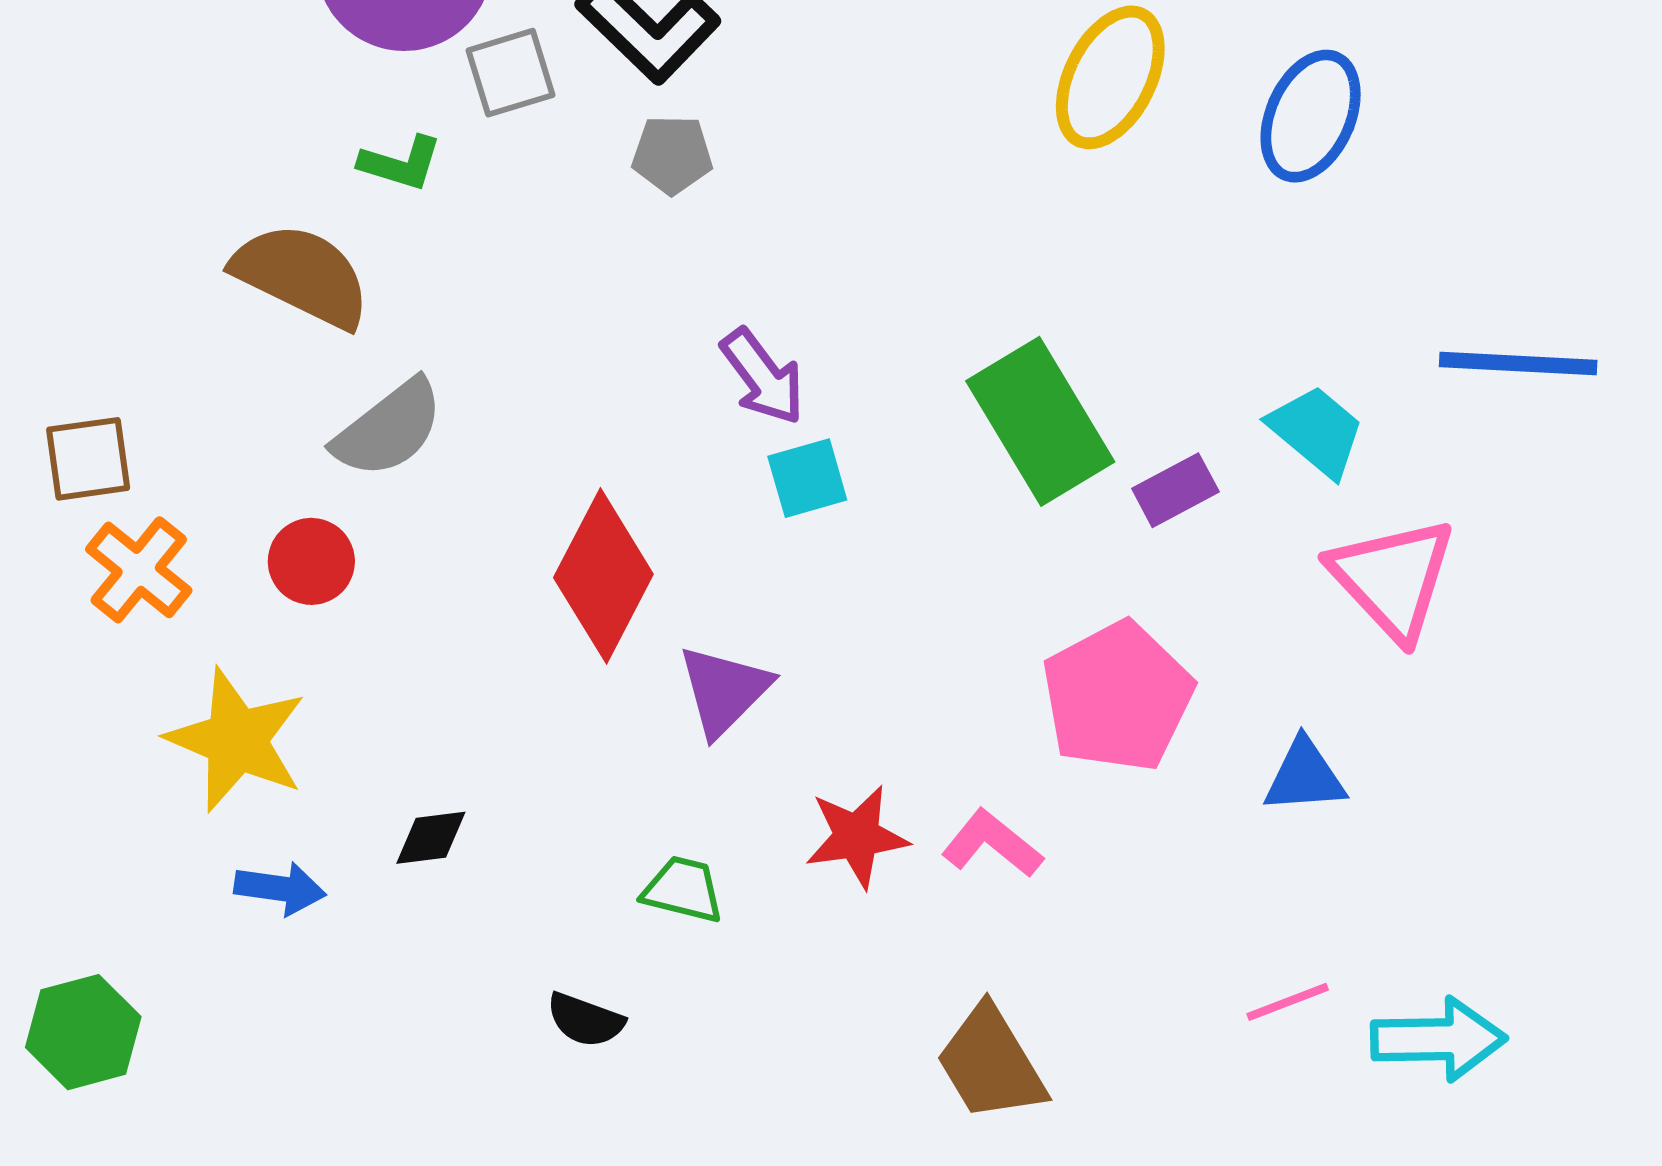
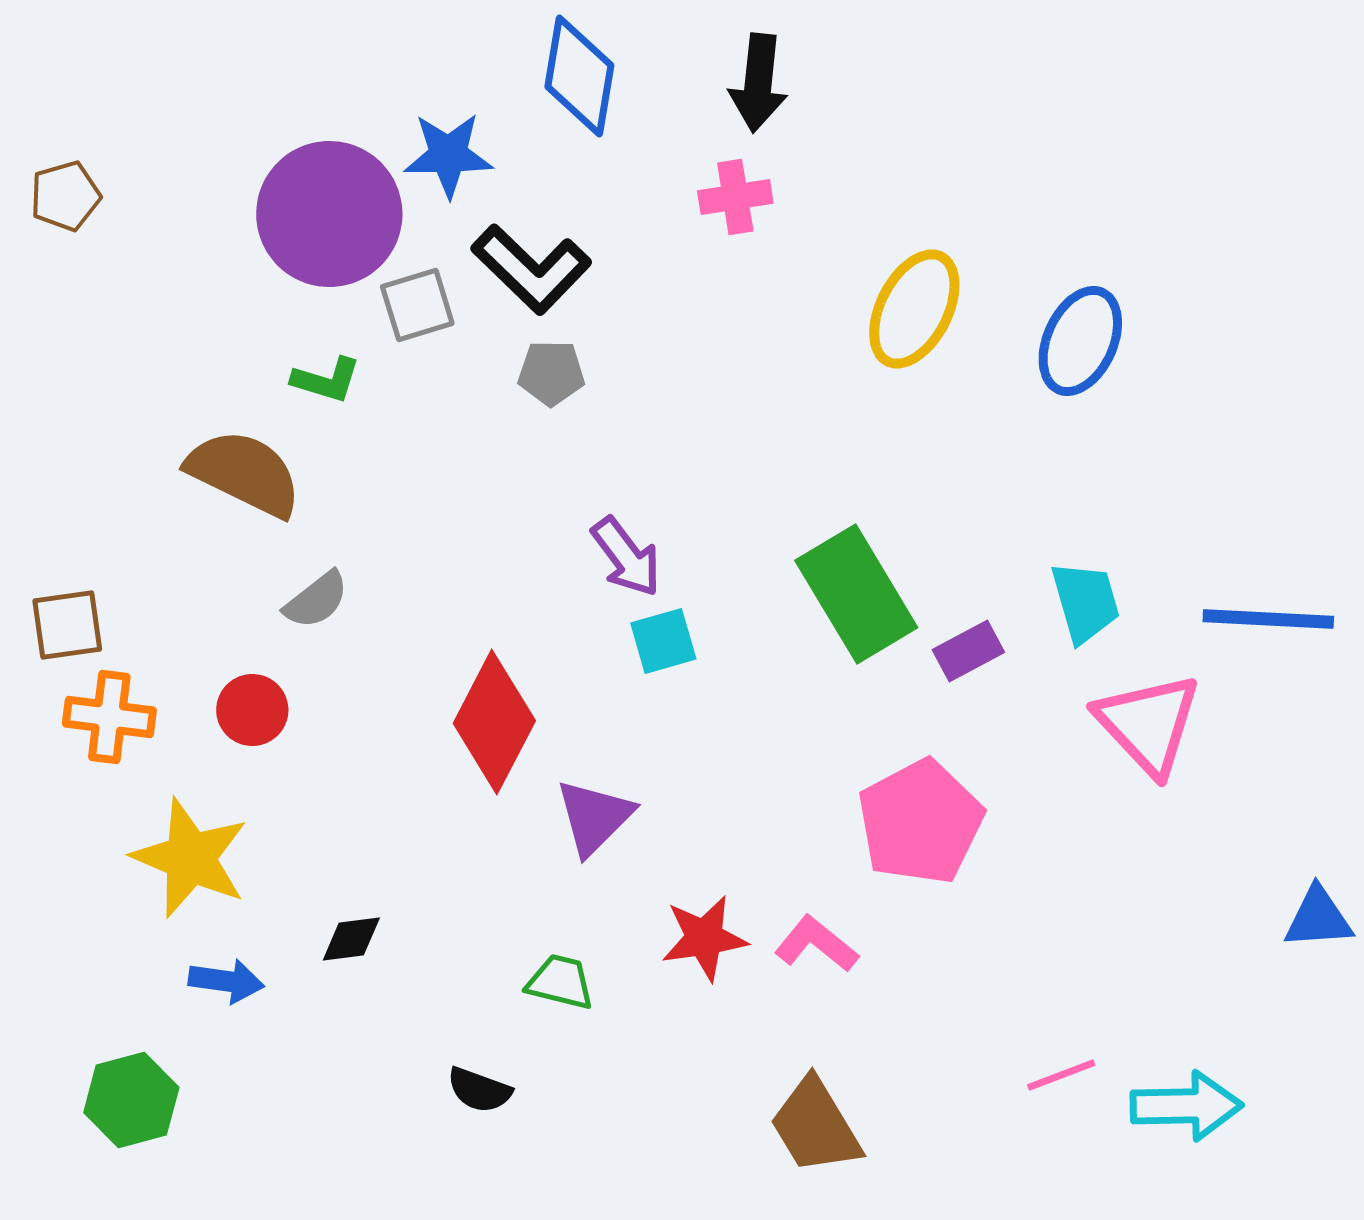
blue line: (1518, 363) -> (1268, 619), moved
gray semicircle: (389, 429) -> (316, 600), size x0.7
cyan trapezoid: (1317, 431) -> (1085, 602), turned 34
orange cross: (139, 570) -> (109, 717), turned -32
blue triangle: (1305, 776) -> (1318, 918), moved
green hexagon: (83, 1032) -> (131, 1100), moved

